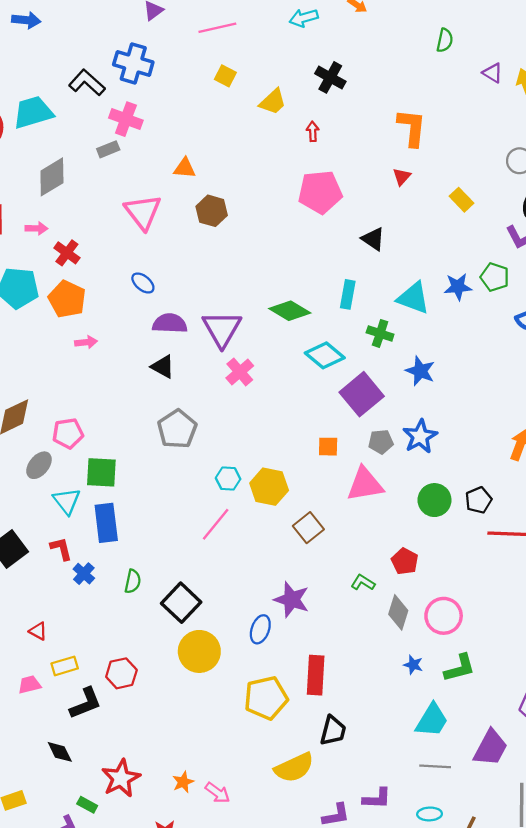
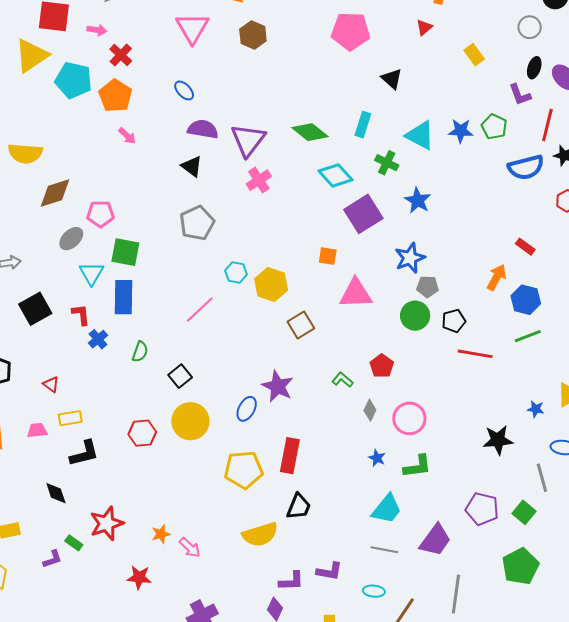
pink arrow: (86, 342) -> (127, 136), turned 42
gray pentagon: (381, 442) -> (428, 287), moved
pink line: (216, 524) -> (200, 310), moved
black square: (181, 603) -> (180, 376), size x0.7
gray diamond: (398, 612) -> (370, 410), size x0.7
red hexagon: (121, 673) -> (142, 433), moved

